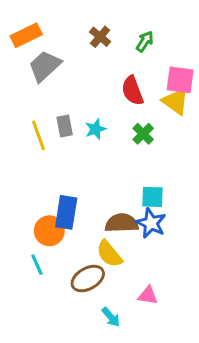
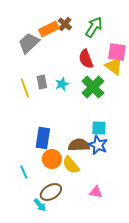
orange rectangle: (26, 35) -> (49, 29), moved
green arrow: (145, 41) -> (94, 27), size x1.5
green cross: (143, 134) -> (93, 87), size x1.6
orange circle: (49, 231) -> (52, 159), moved
brown ellipse: (88, 279) -> (51, 192), moved
cyan arrow: (111, 317) -> (40, 205), moved

